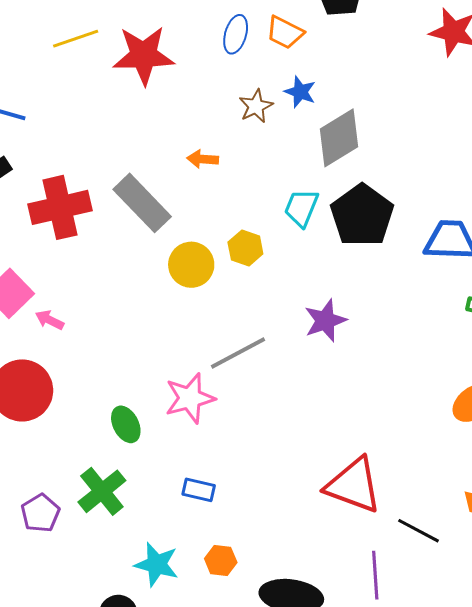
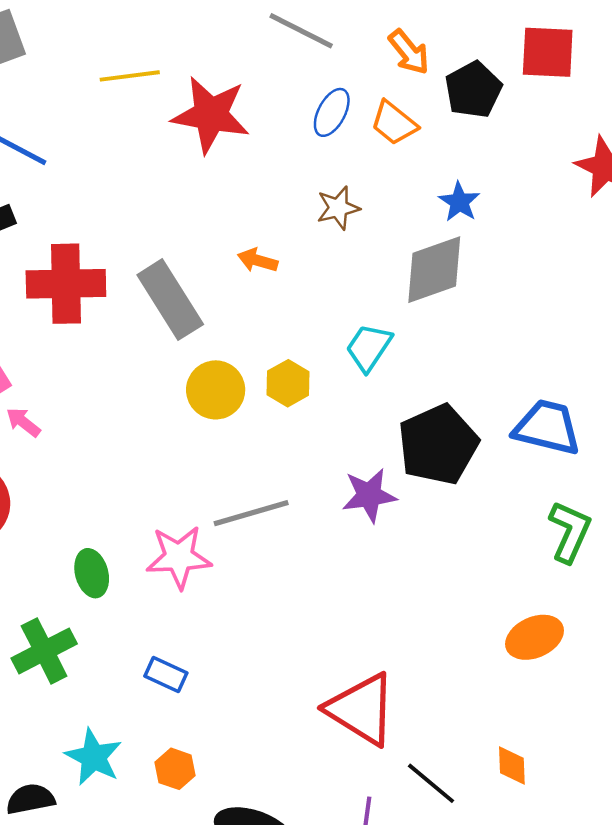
blue star: (300, 92) -> (459, 202), moved
black pentagon: (362, 215) -> (438, 445), moved

